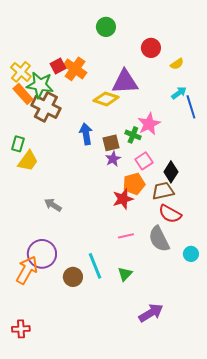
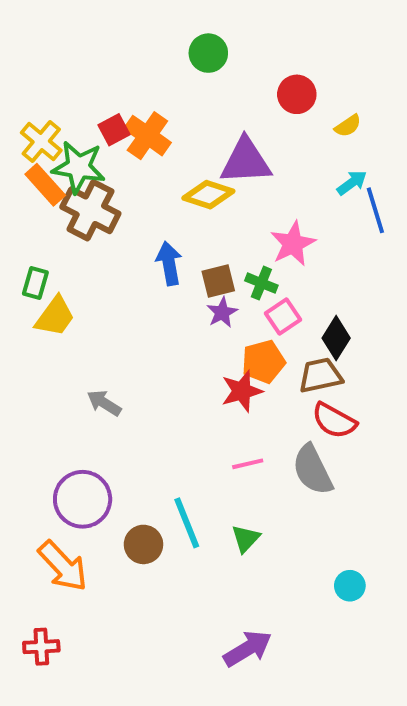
green cross: (133, 135) -> (261, 283), moved
cyan circle: (191, 254) -> (350, 586), moved
orange arrow: (27, 270) -> (63, 566), moved, turned 108
purple arrow: (151, 313) -> (248, 649), moved

